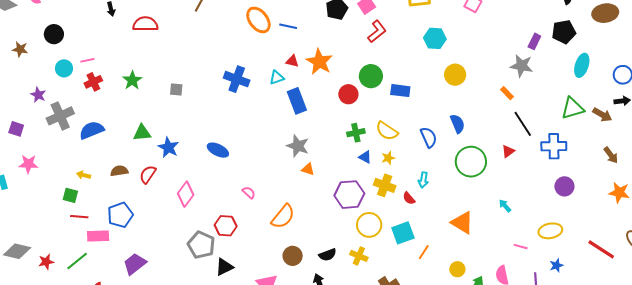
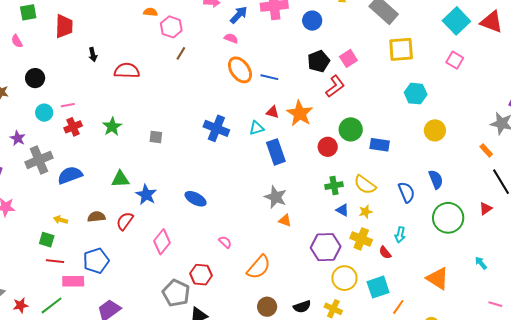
red L-shape: (377, 31) -> (335, 86), moved

